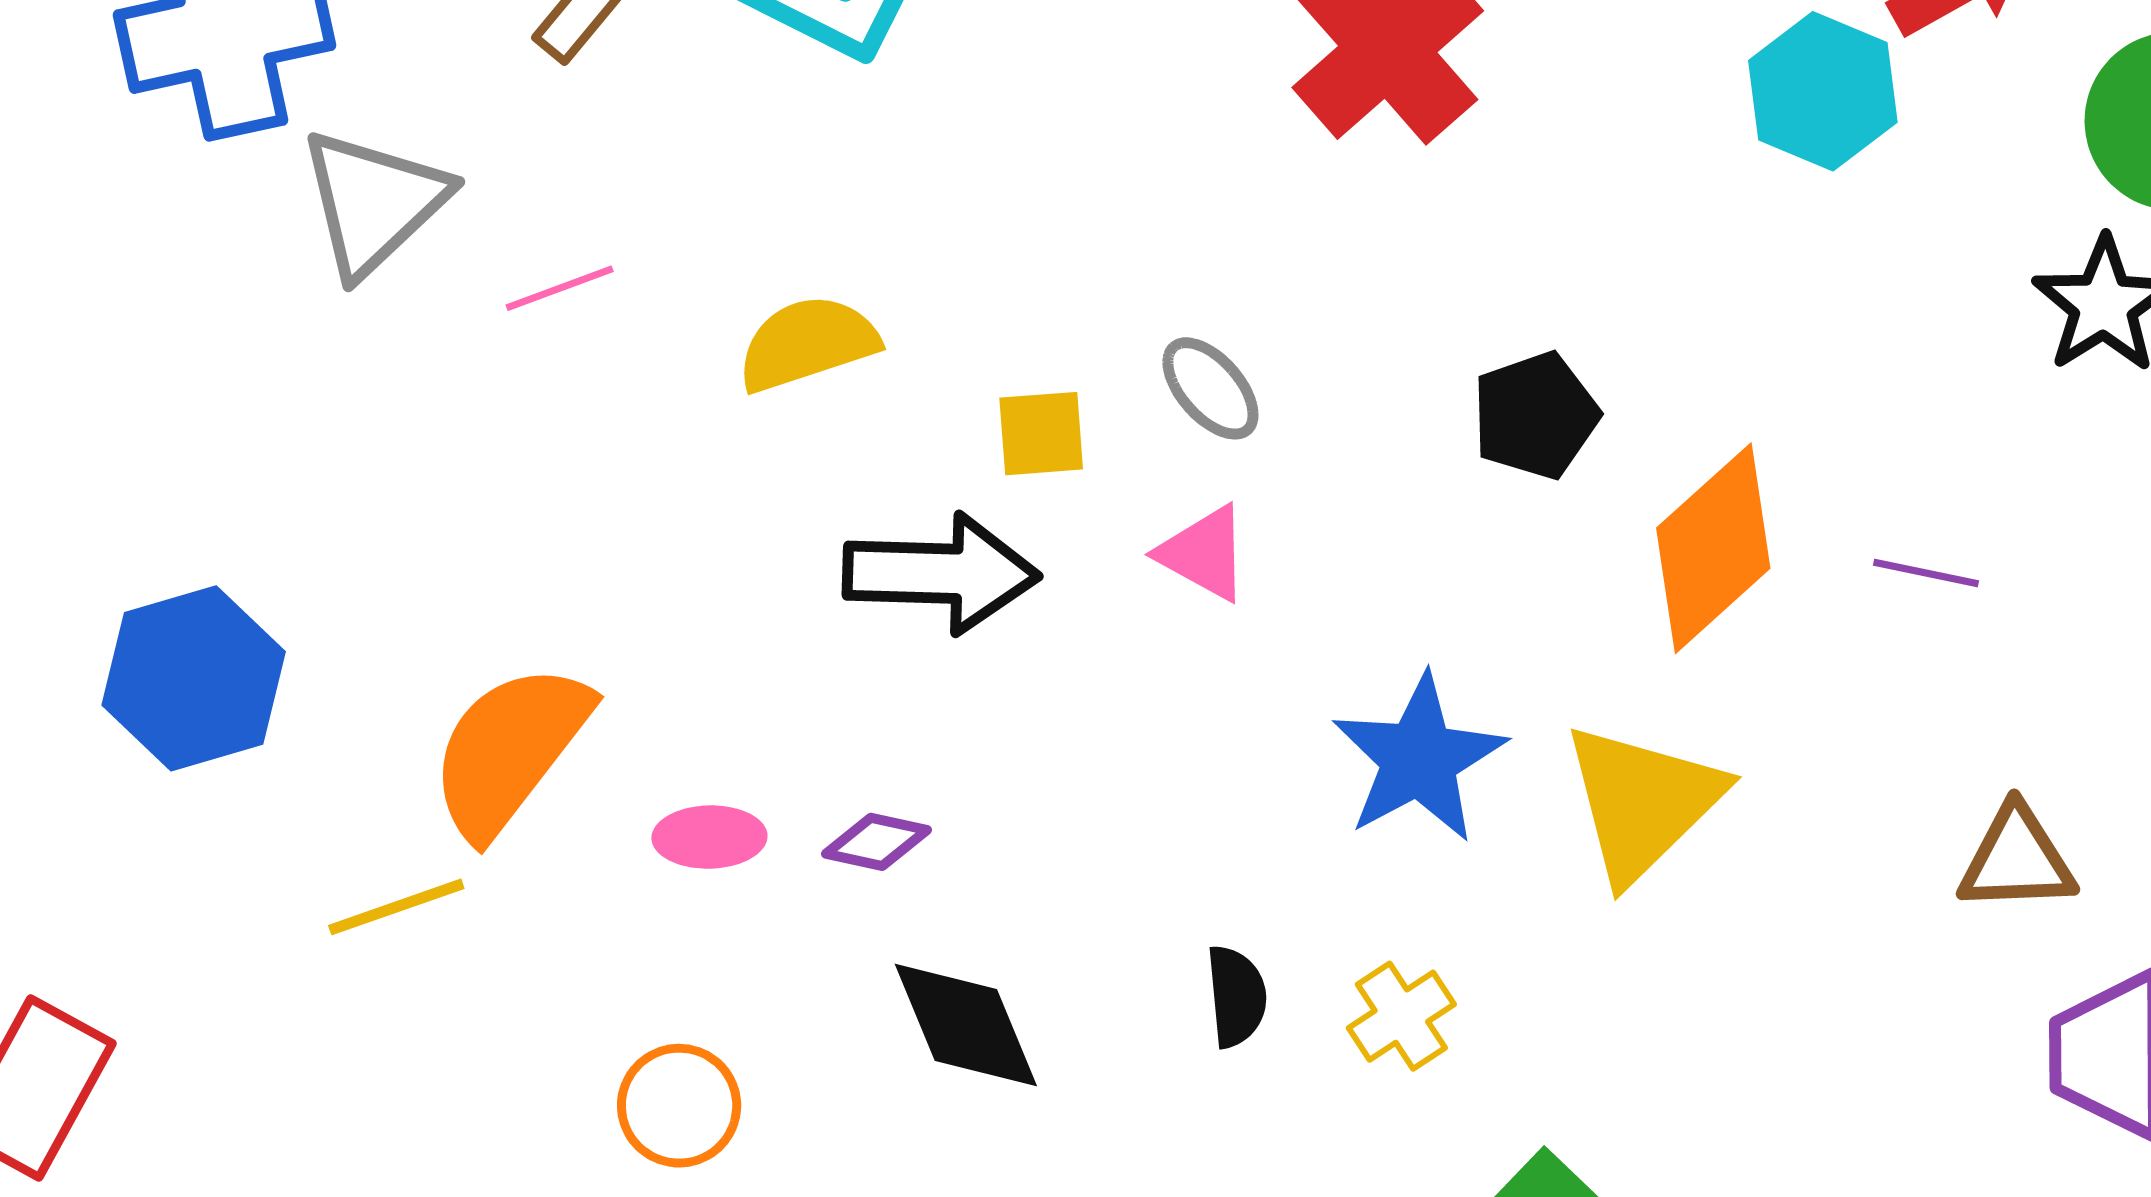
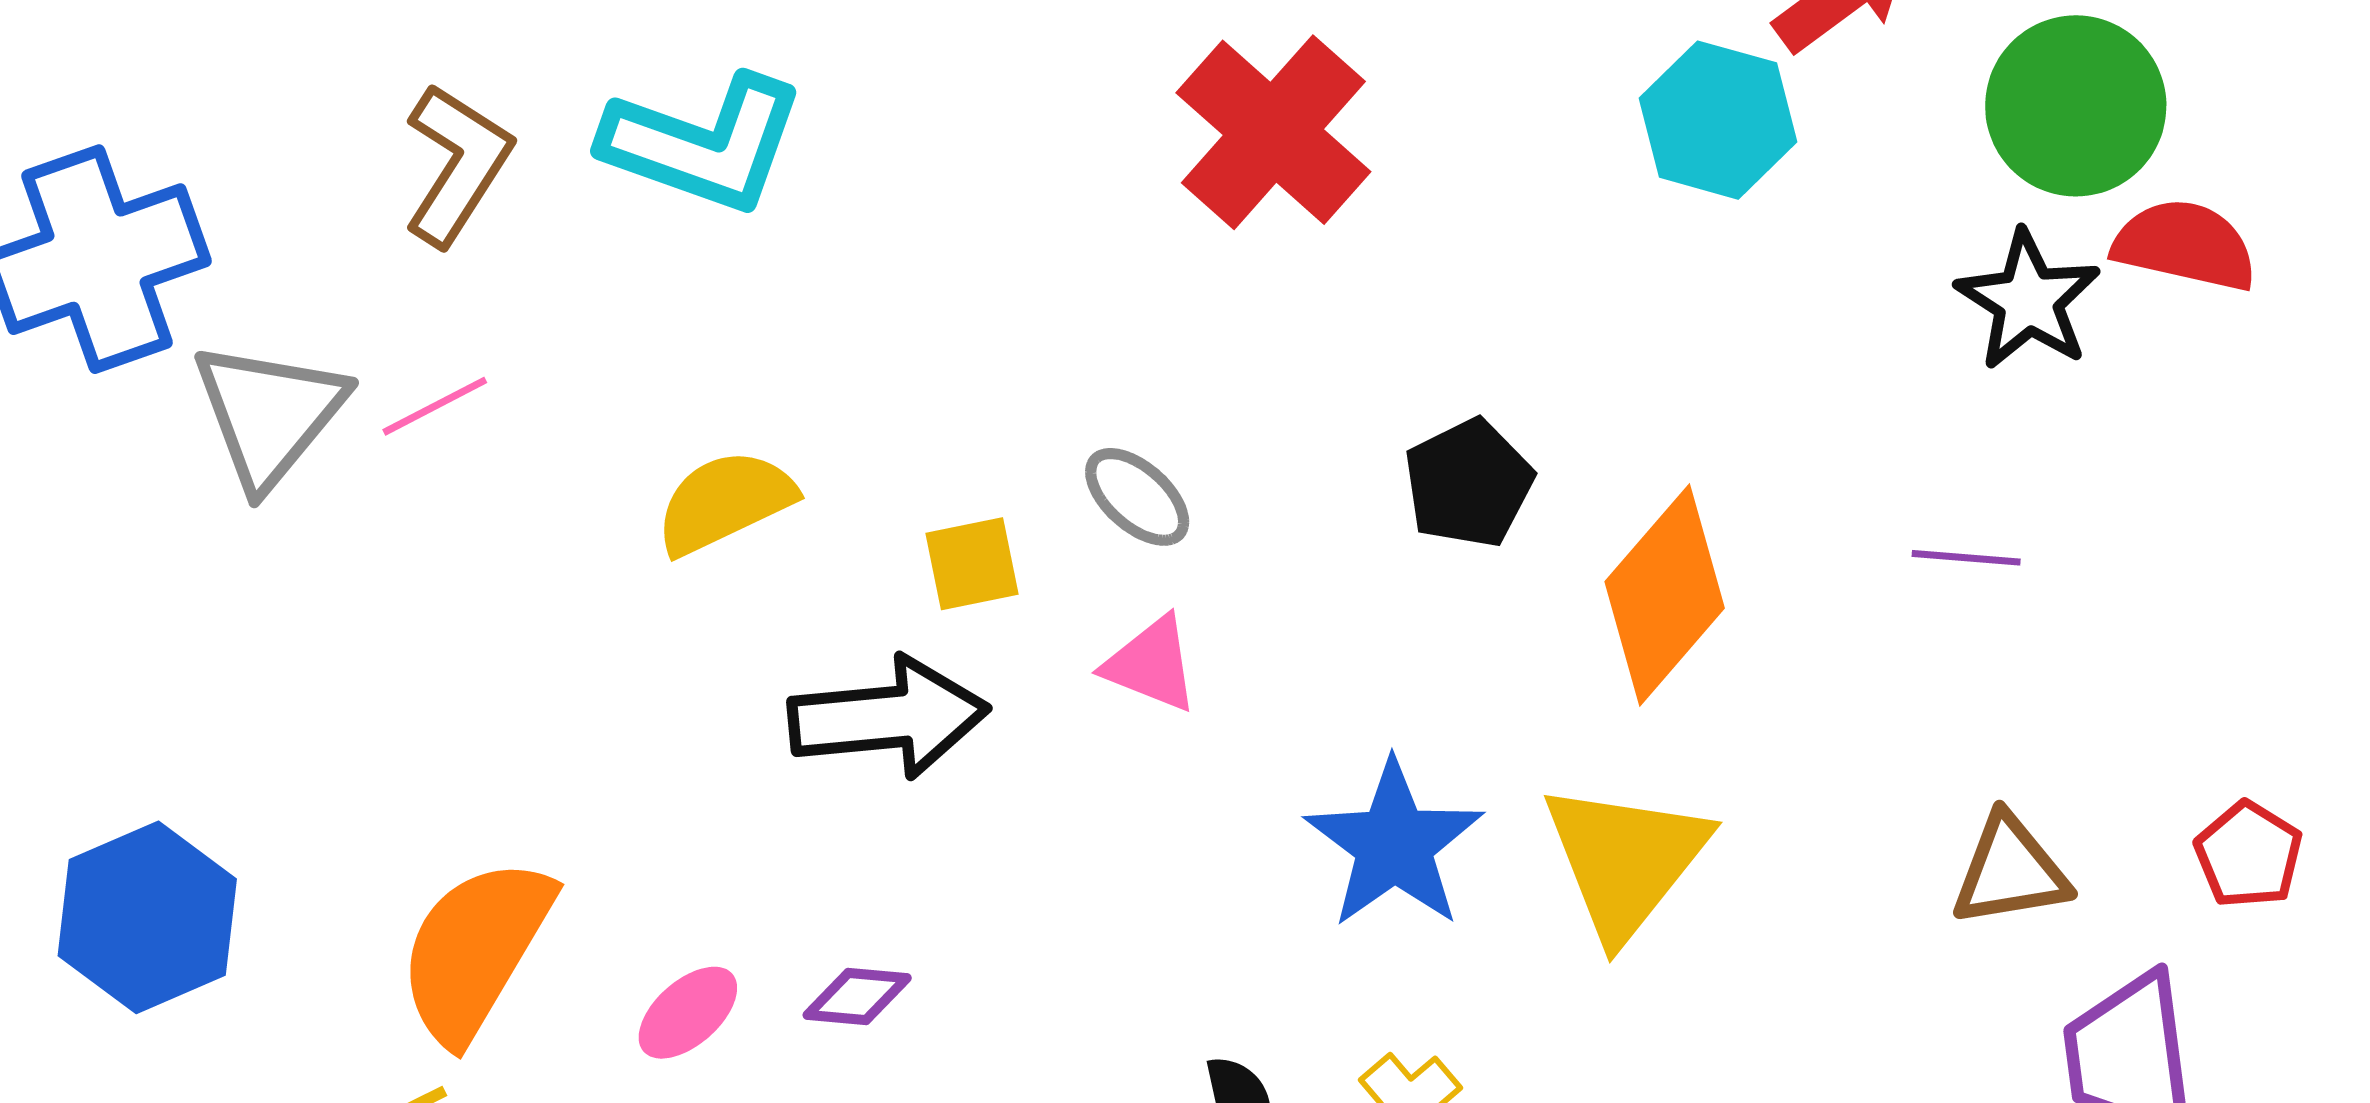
pink line: (560, 288) -> (435, 406), moved
purple line: (1926, 573) -> (1966, 558), moved
pink ellipse: (709, 837) -> (688, 1013), turned -33

